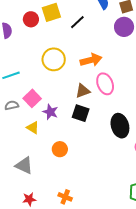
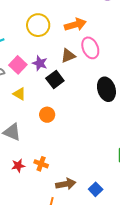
purple star: (50, 112) -> (40, 63), moved
black square: (81, 113) -> (55, 79), moved, turned 36
orange cross: (65, 197) -> (41, 164), moved

